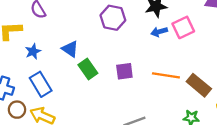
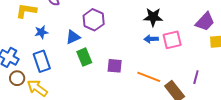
purple hexagon: (113, 18) -> (94, 20), moved
blue triangle: (70, 49) -> (73, 37), turned 49

